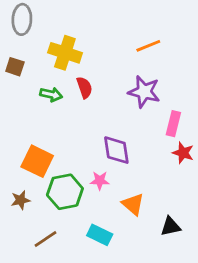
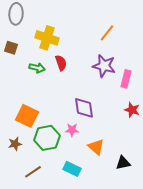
orange line: (148, 46) -> (107, 33), turned -30
pink rectangle: (173, 124) -> (126, 79), moved

